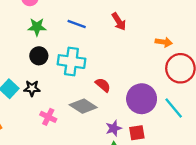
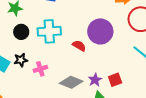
purple circle: (142, 99) -> (100, 31), moved
gray diamond: (83, 106) -> (71, 82), moved
pink cross: (48, 117) -> (40, 69), moved, turned -32

